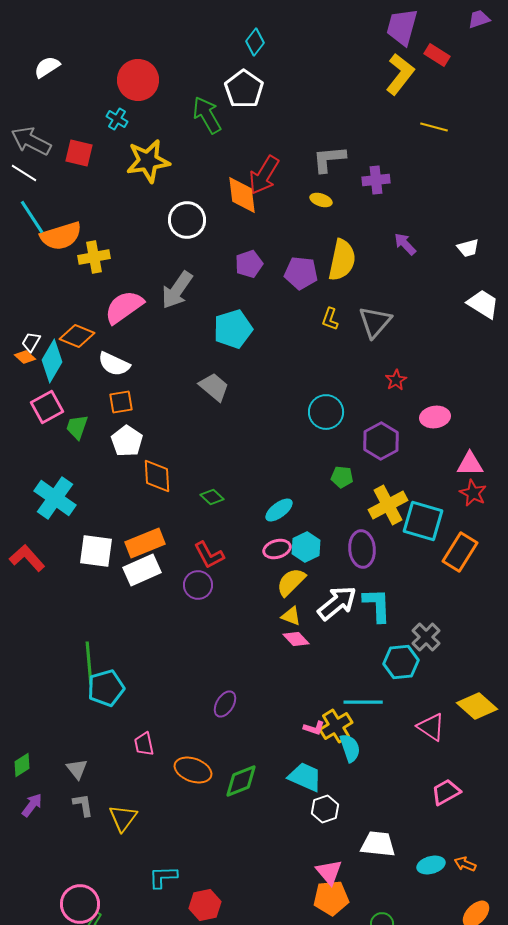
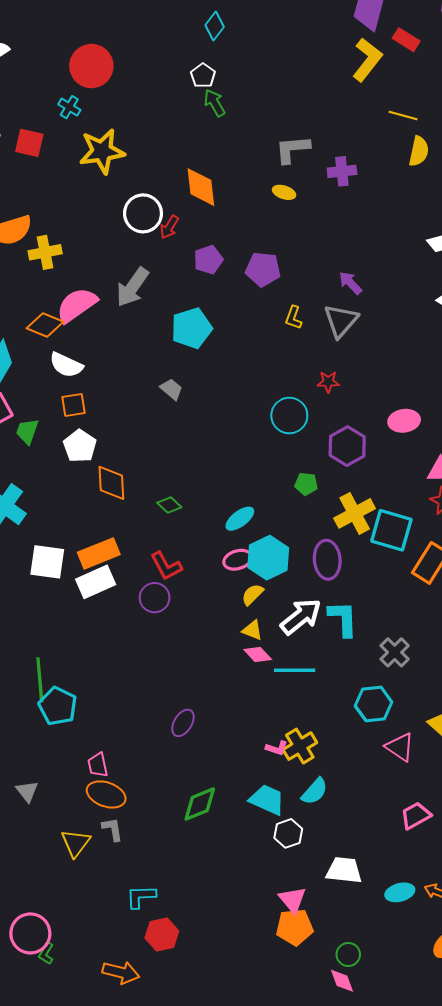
white pentagon: (244, 89) -> (203, 75), size x0.6
green arrow: (207, 115) -> (215, 103), moved, size x0.7
red arrow: (264, 175) -> (169, 227), moved, size x0.6
purple arrow: (405, 244) -> (350, 283), moved
yellow semicircle: (342, 260) -> (419, 151), moved, size x0.7
orange diamond: (77, 336) -> (45, 325), moved
red star: (396, 380) -> (328, 382), moved, turned 30
gray trapezoid: (214, 387) -> (171, 389), size x0.7
cyan hexagon: (306, 547) -> (268, 558), size x1.4
yellow semicircle: (291, 582) -> (252, 594), size x0.7
cyan hexagon: (401, 662) -> (374, 704), moved
cyan pentagon: (106, 688) -> (58, 706), turned -30
cyan line: (363, 702) -> (295, 670), moved
cyan semicircle: (350, 748) -> (315, 791), moved, turned 60
orange ellipse: (193, 770) -> (106, 794), moved
gray L-shape: (83, 805) -> (112, 829), moved
cyan L-shape: (163, 877) -> (141, 897), moved

